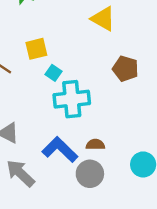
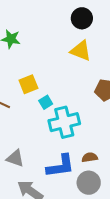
cyan square: (53, 73) -> (46, 102), turned 32
blue L-shape: (60, 149) -> (60, 166), turned 136

